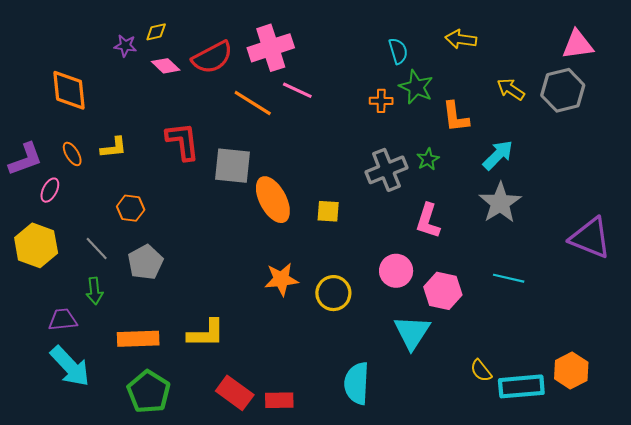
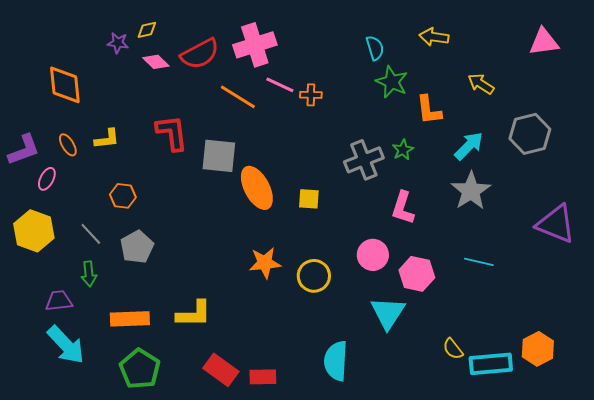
gray hexagon: (563, 90) -> (530, 134), moved
orange cross: (381, 101) -> (311, 95), moved

